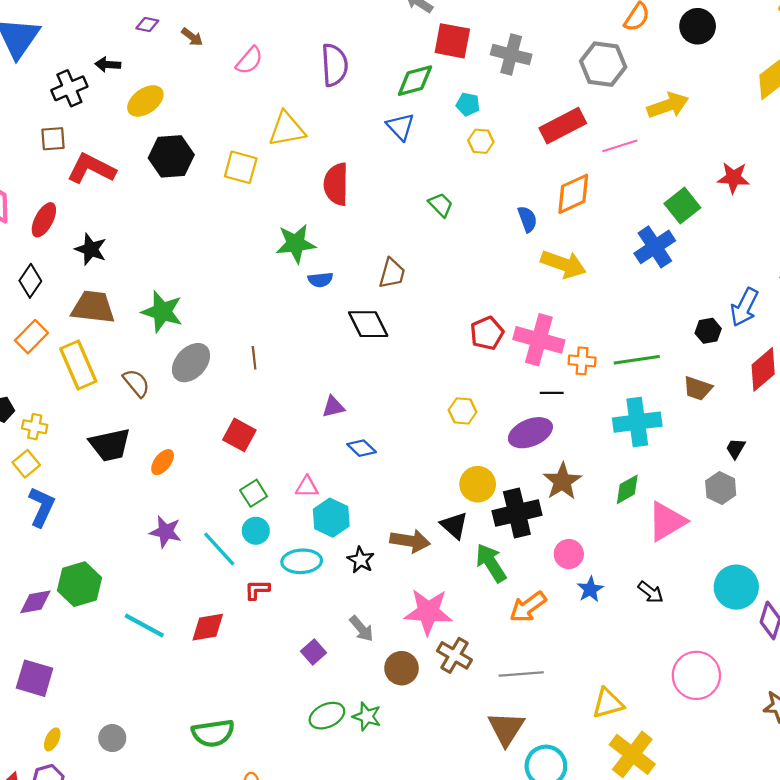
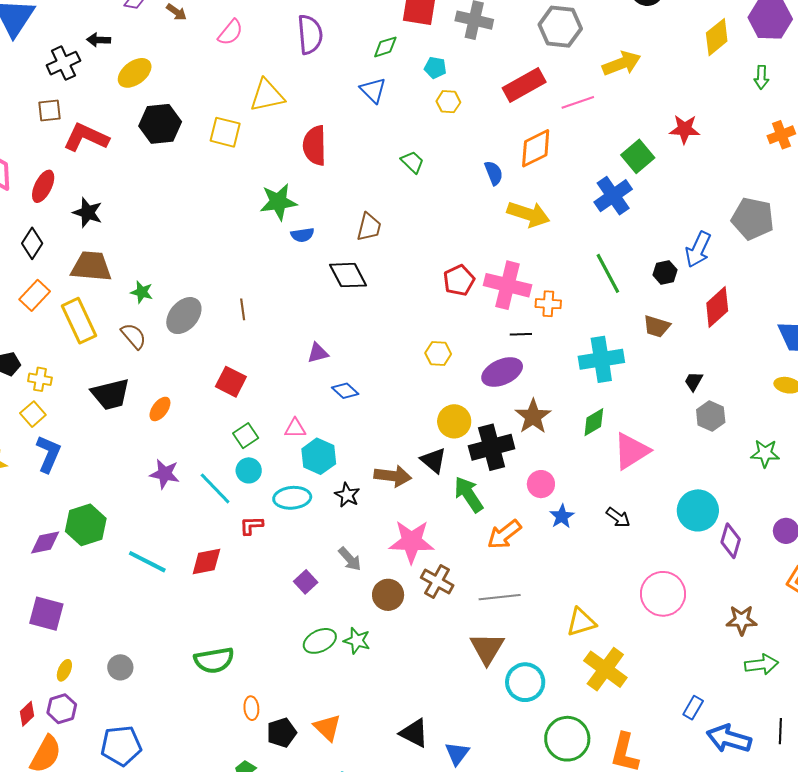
green diamond: (415, 81) -> (385, 47), size x0.7
green star: (162, 312) -> (142, 292), moved, size x0.6
green line: (637, 360) -> (608, 273), moved, turned 72
gray hexagon: (721, 488) -> (711, 416), moved

